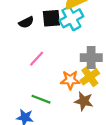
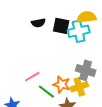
pink line: (37, 59) -> (32, 77), moved
green line: (41, 99) -> (46, 92), moved

